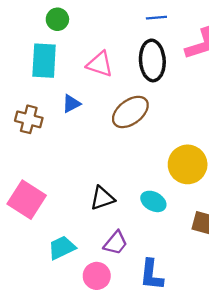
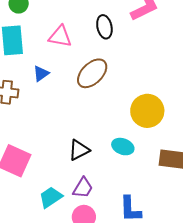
black ellipse: (152, 60) -> (104, 27), size x0.7
purple trapezoid: (116, 243) -> (83, 188), moved

